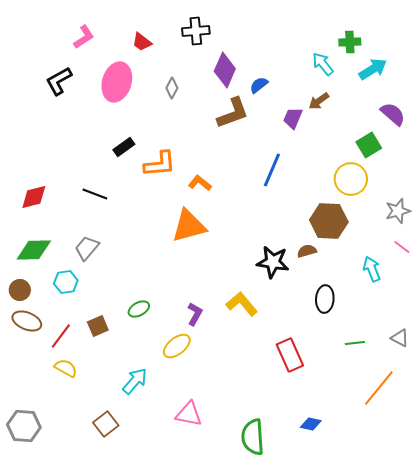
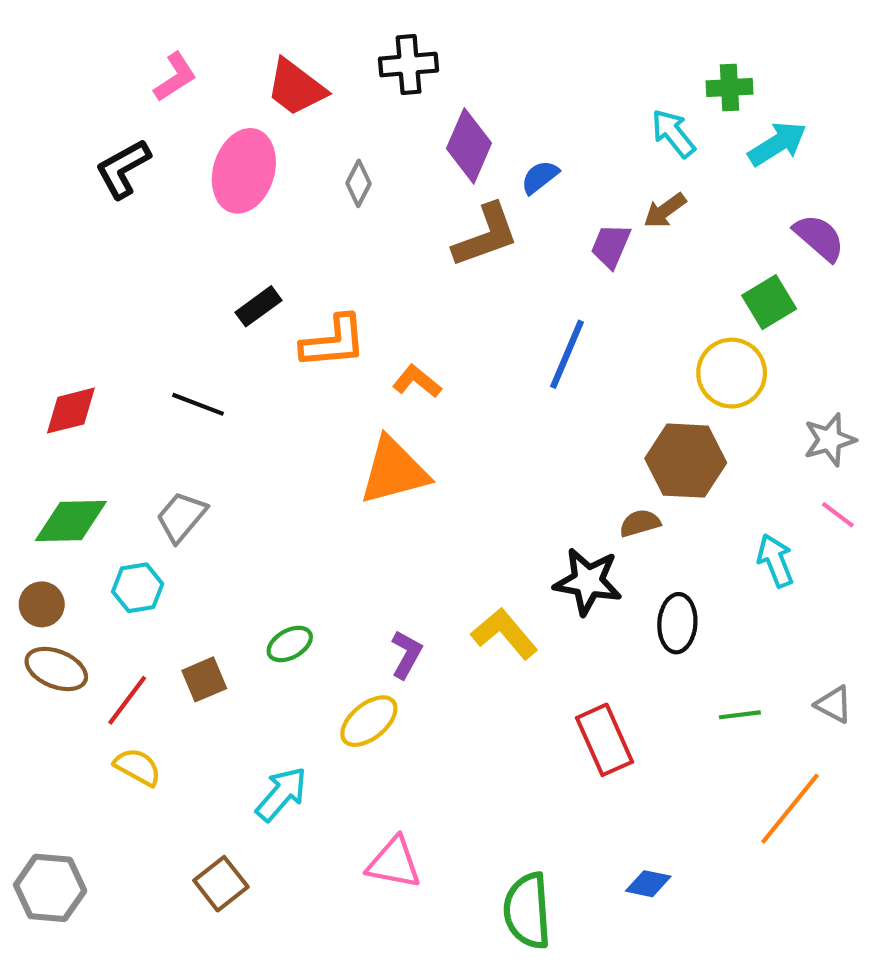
red trapezoid: (142, 42) -> (296, 87), size x1.5
black star: (273, 262) -> (588, 581), moved

